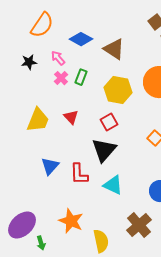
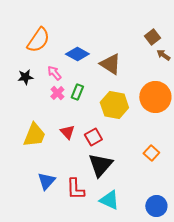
red square: (109, 122) -> (93, 137), moved

